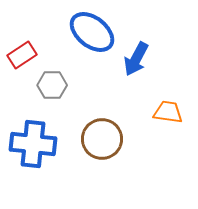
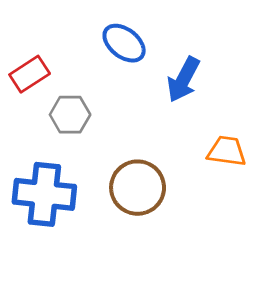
blue ellipse: (92, 32) -> (124, 43), size x0.7

